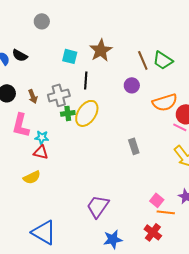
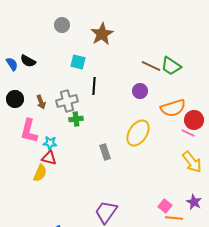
gray circle: (42, 21) -> (62, 25), moved
brown star: (101, 50) -> (102, 34), moved
brown line: (143, 60) -> (151, 66), turned -42
yellow ellipse: (87, 113) -> (138, 133), moved
gray rectangle: (134, 146) -> (105, 152), moved
yellow semicircle: (32, 177) -> (40, 173), moved, turned -42

